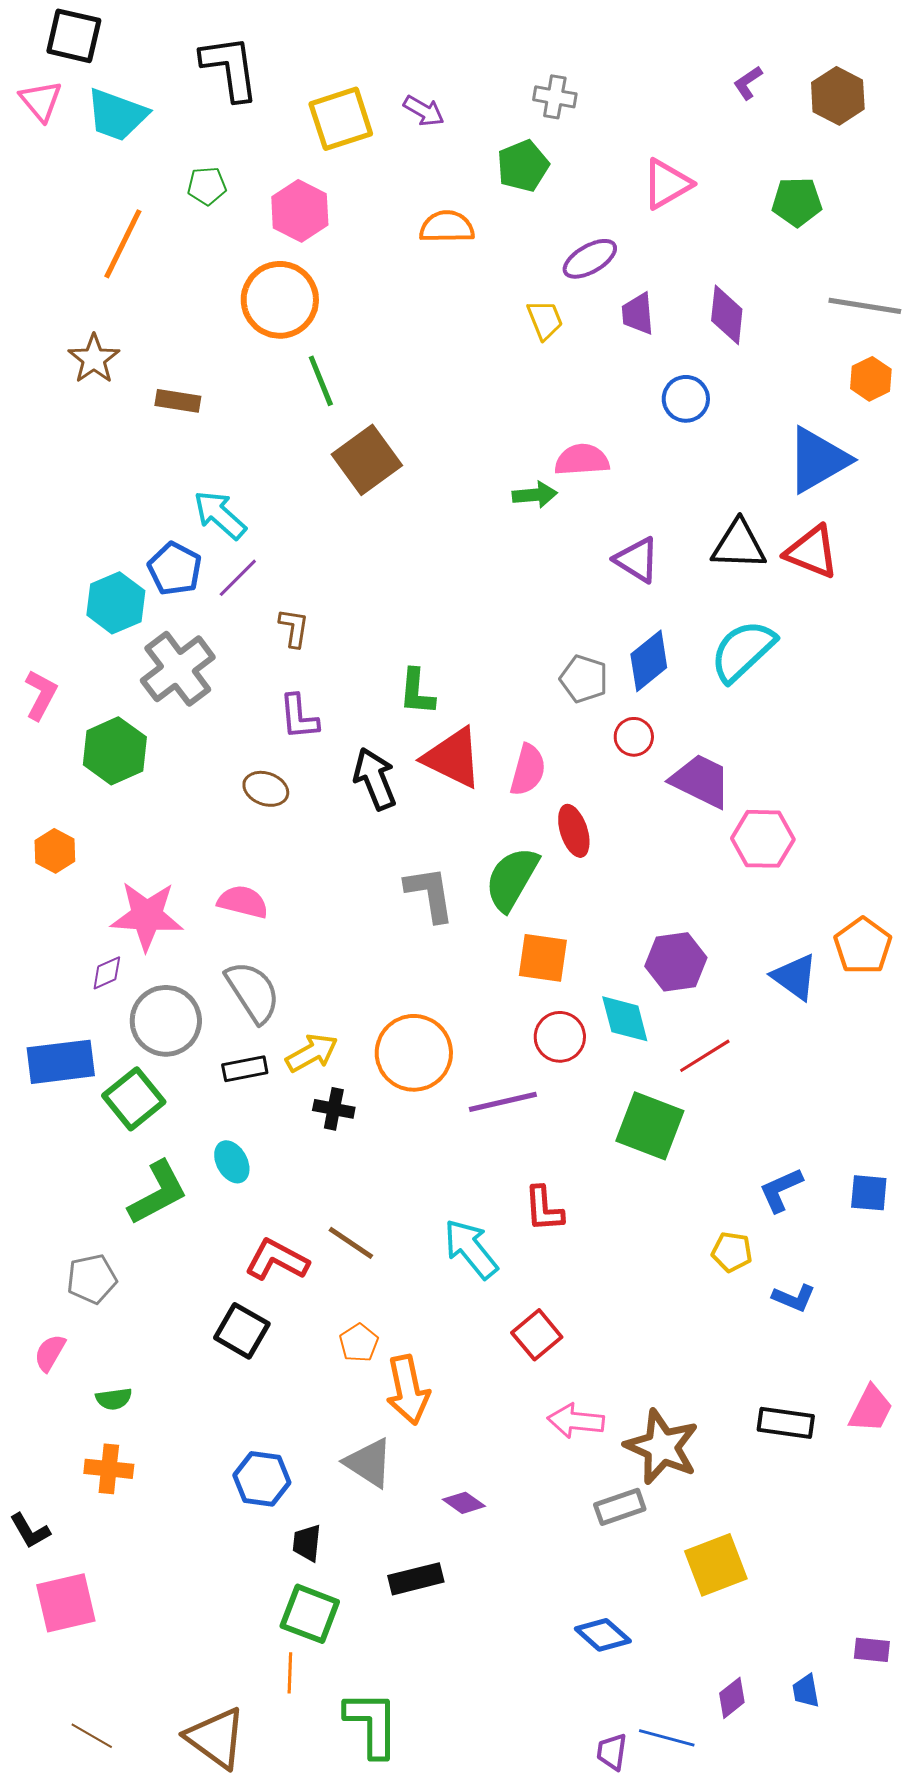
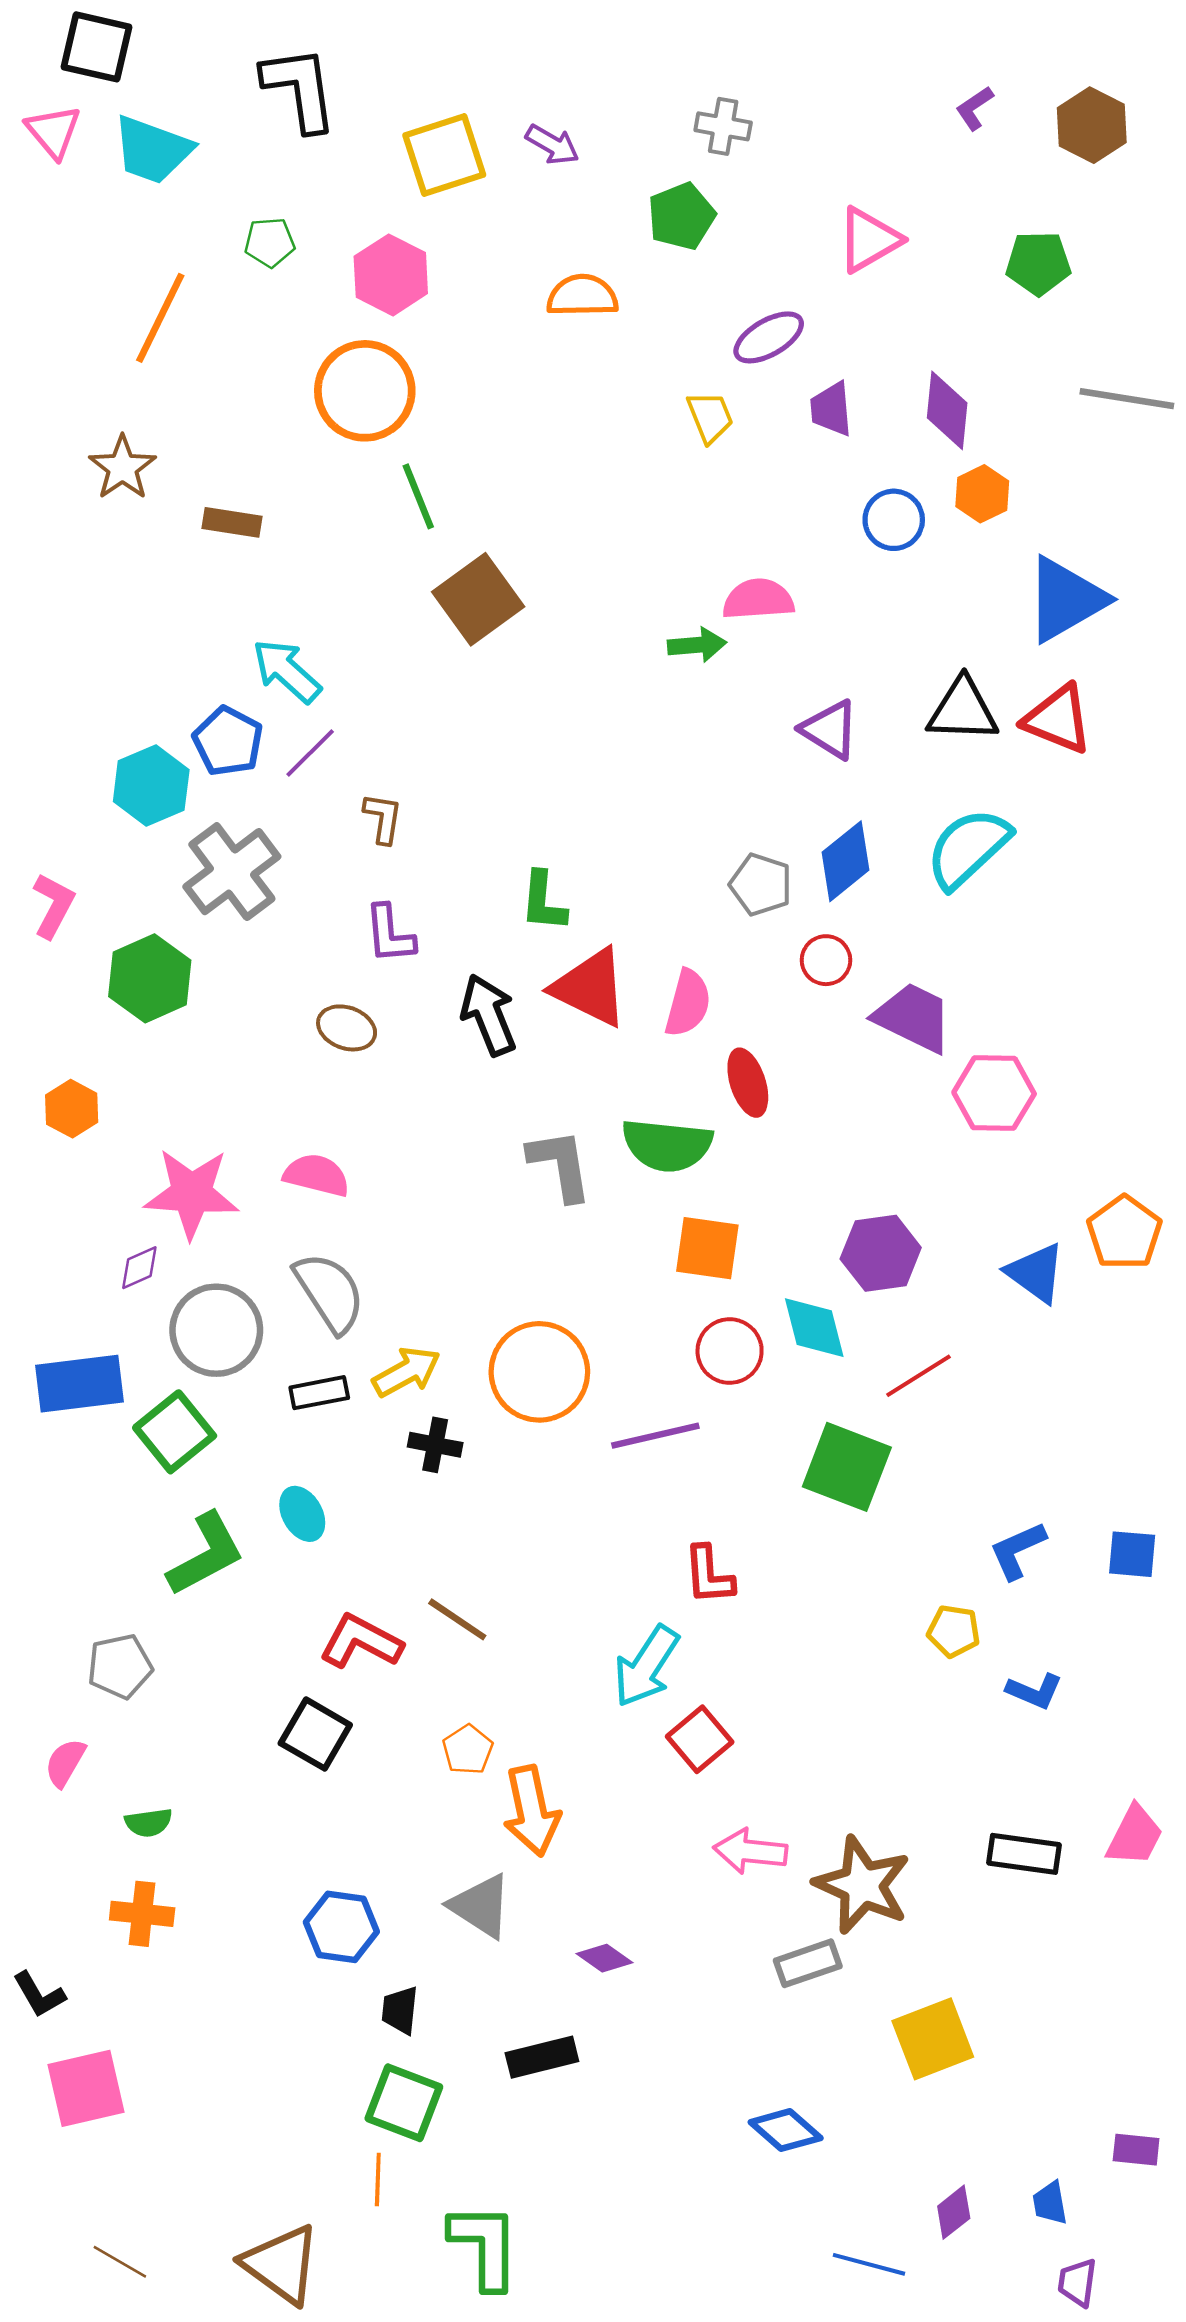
orange hexagon: (871, 379) -> (982, 494), moved
green semicircle: (512, 879) -> (667, 1145), turned -114
cyan arrow: (471, 1249) -> (646, 1666), moved, turned -108
purple trapezoid: (612, 1752) -> (1077, 2283), moved

